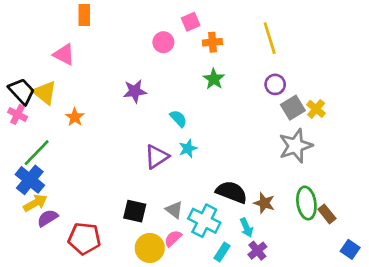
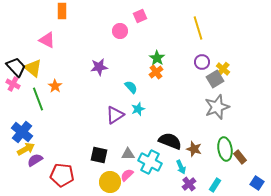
orange cross: (212, 42) -> (156, 72), moved, turned -32
yellow cross: (316, 109) -> (223, 69), moved
green line: (37, 153) -> (38, 99), moved, turned -65
gray triangle: (174, 210) -> (128, 154), turned -40
cyan rectangle: (222, 252) -> (215, 185), moved

